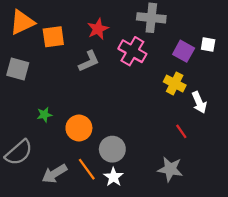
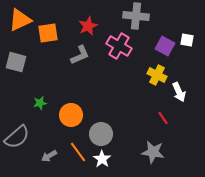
gray arrow: (54, 174) -> (49, 156), size x0.7

